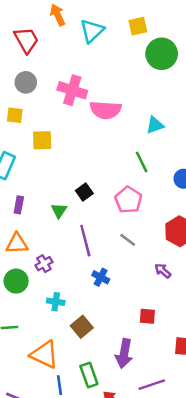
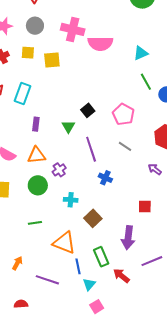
yellow square: (42, 140) -> (52, 60), moved
green line: (142, 162) -> (146, 82), moved

